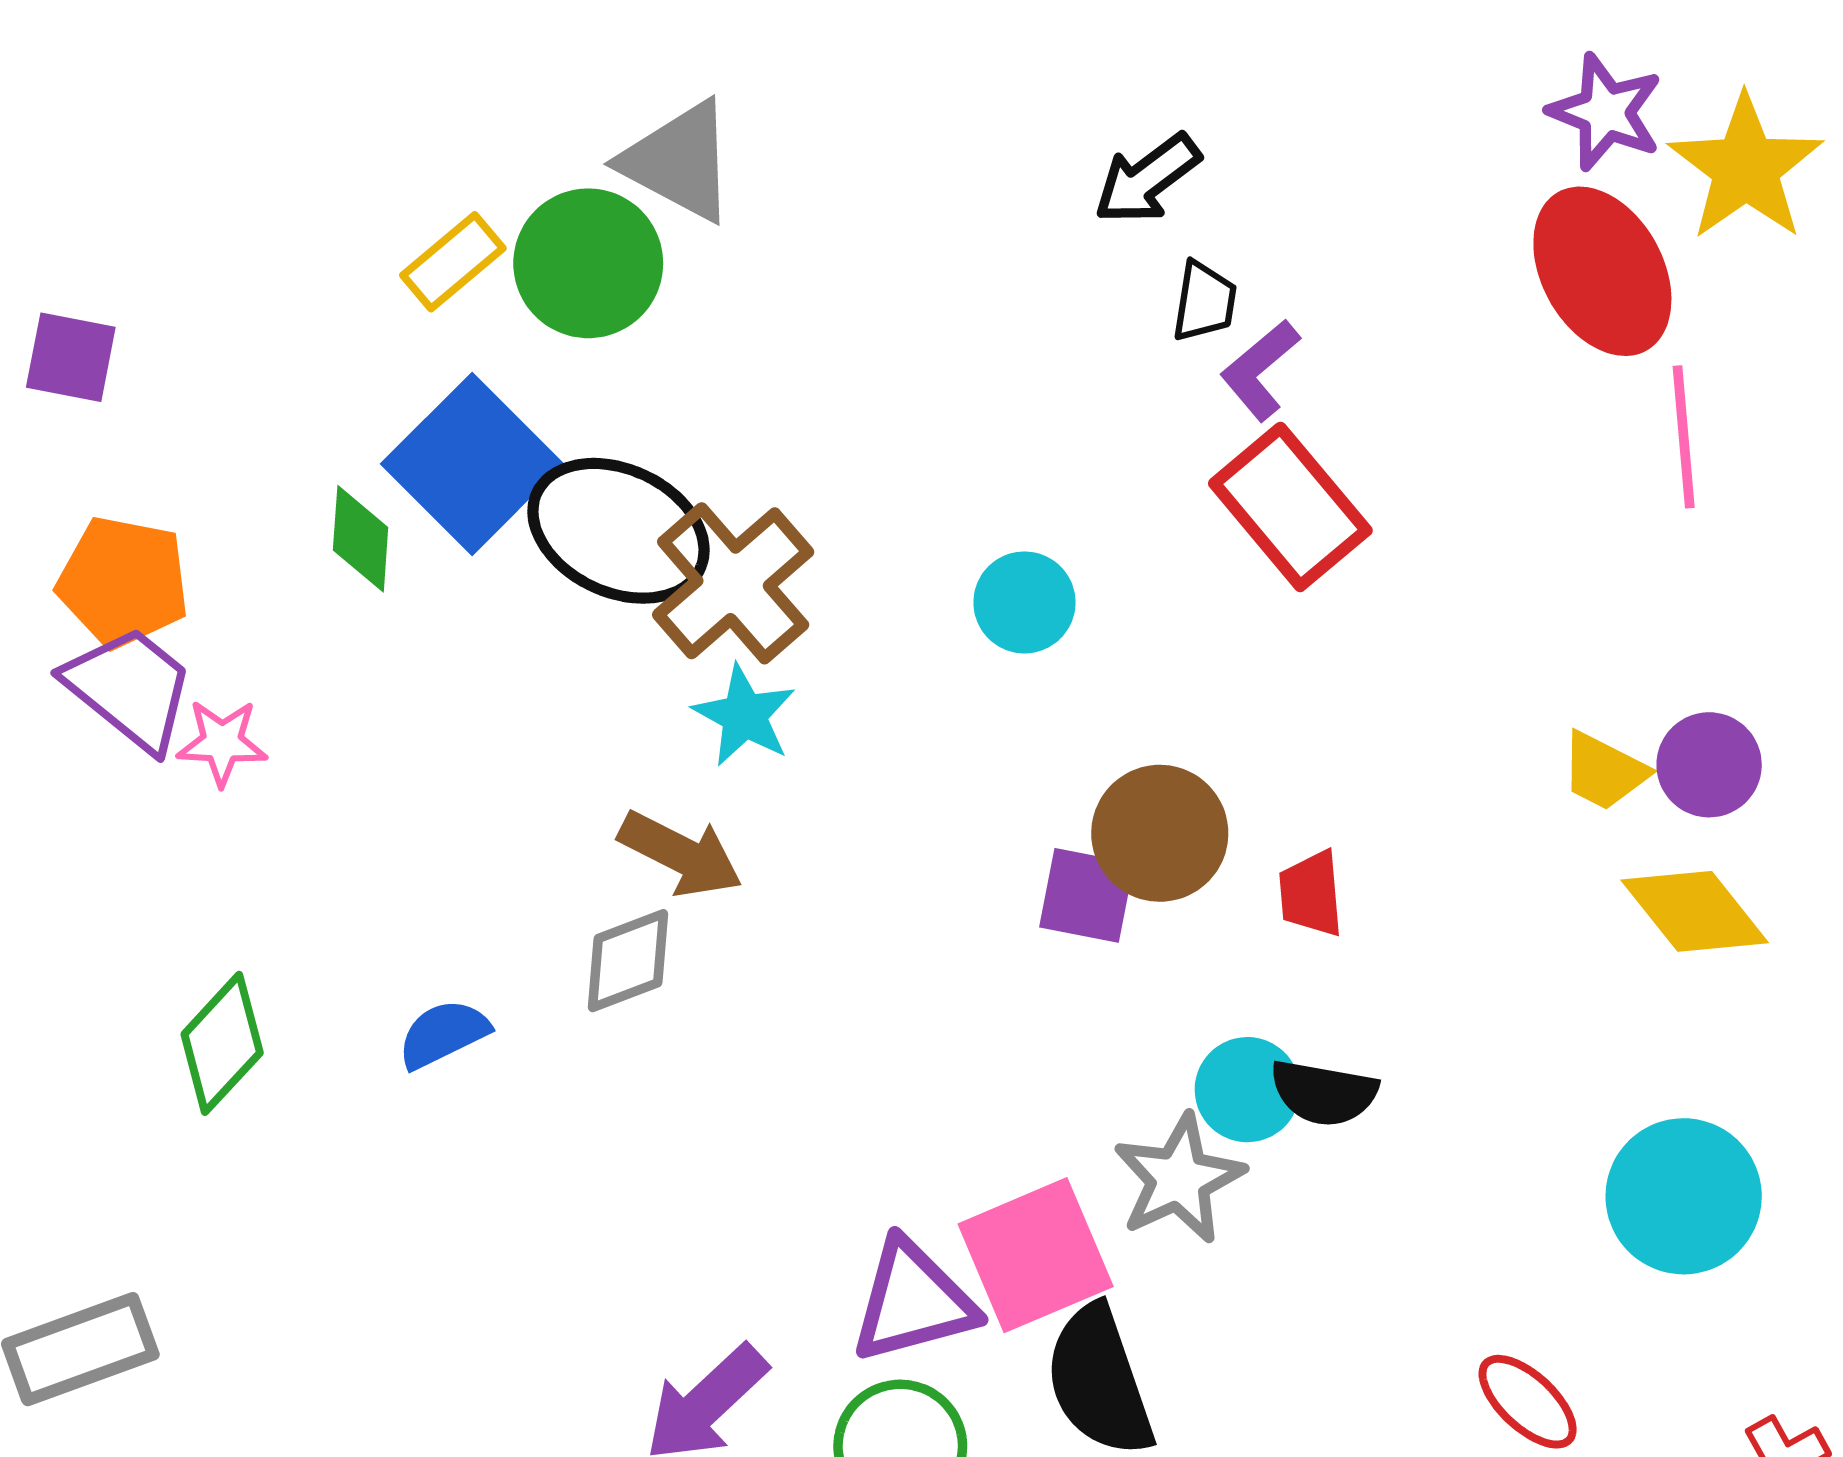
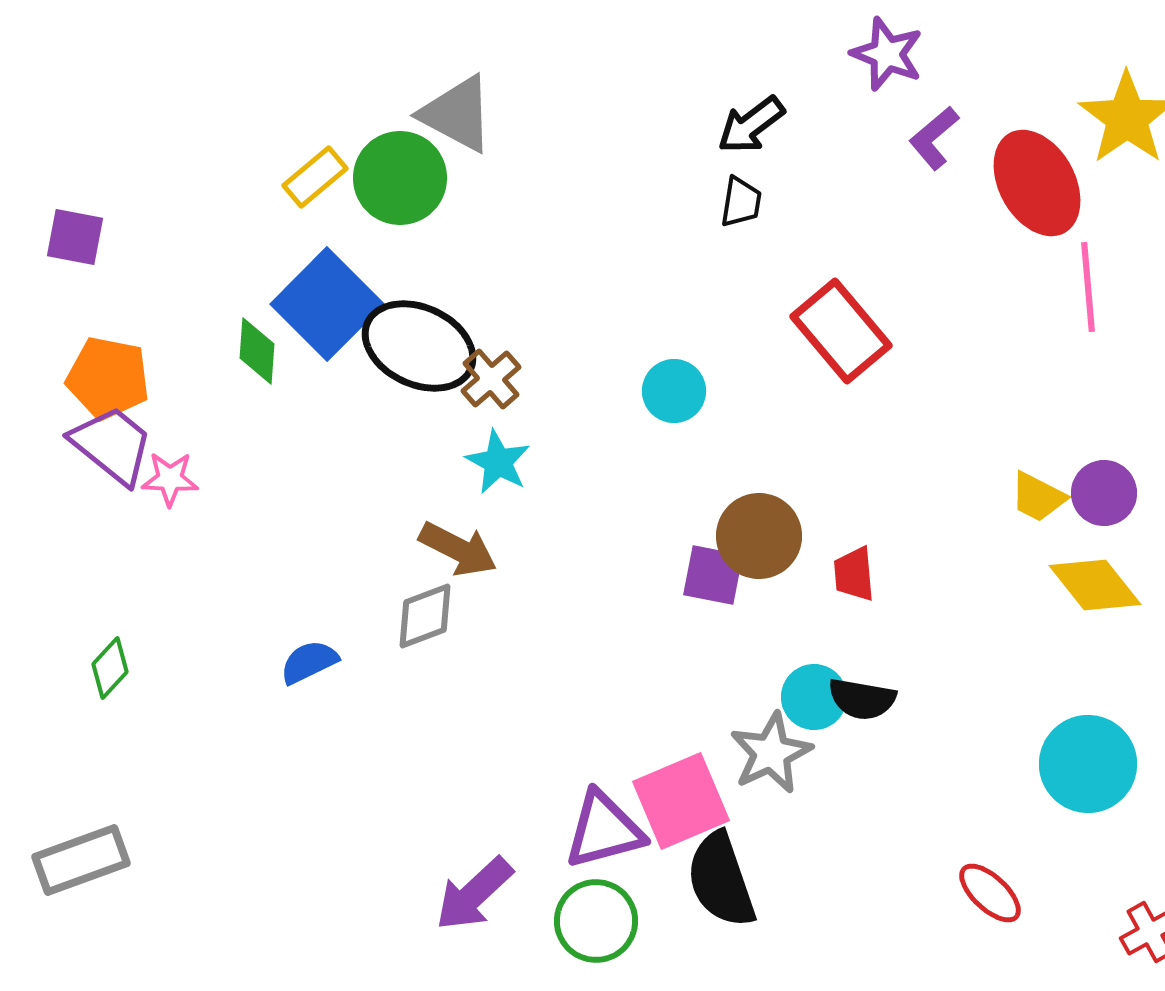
purple star: (1606, 112) -> (887, 54), moved
black trapezoid: (1204, 302) -> (741, 202), moved
purple L-shape: (1260, 370) -> (934, 138), moved
brown cross: (733, 583) -> (491, 379), size x0.6
green diamond: (222, 1043) -> (110, 668), moved, size x0.7

